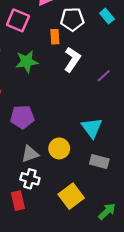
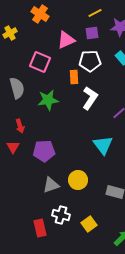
cyan triangle: (92, 128) -> (103, 145), moved
white cross: (30, 179) -> (61, 215), moved
yellow square: (71, 196) -> (89, 224), size x0.7

